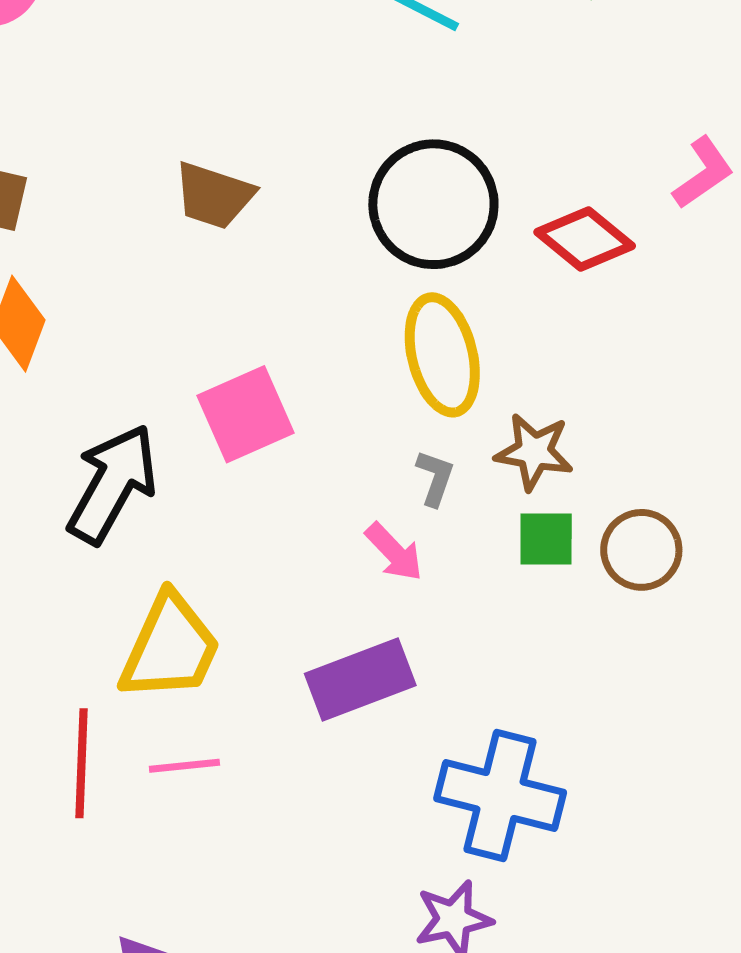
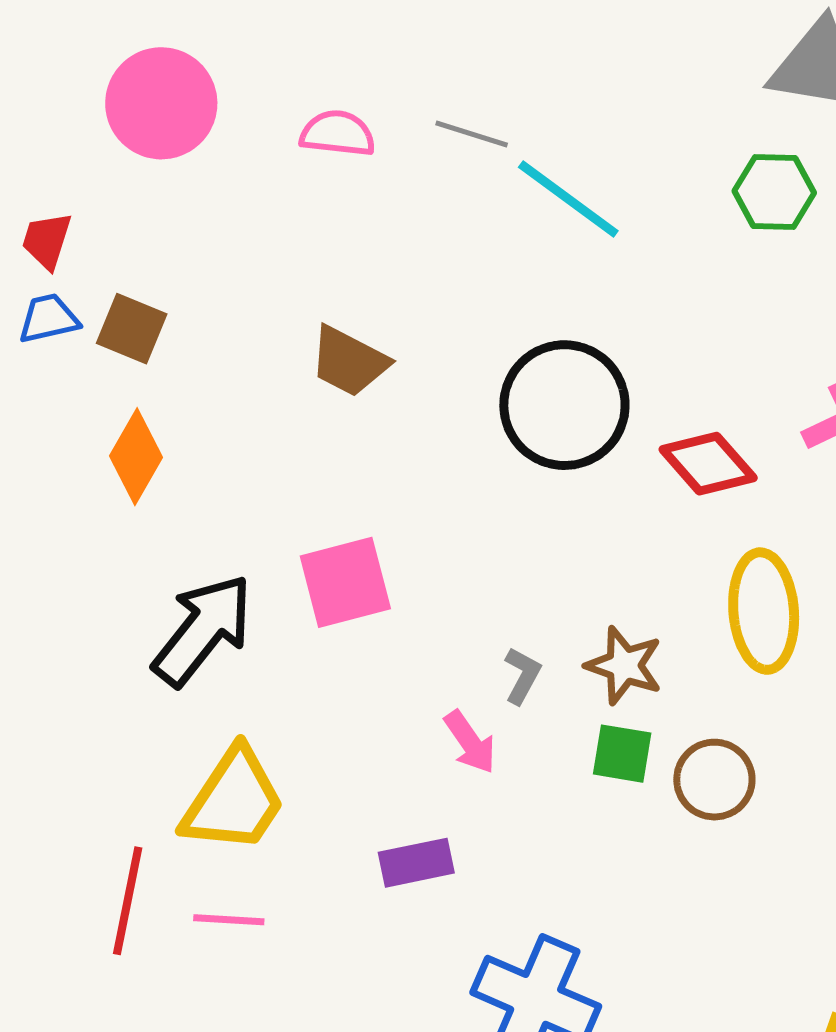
yellow ellipse: (442, 355) -> (764, 611), moved
purple rectangle: (360, 680) -> (416, 863), size x0.7

